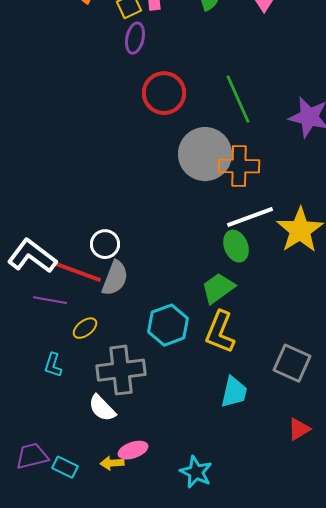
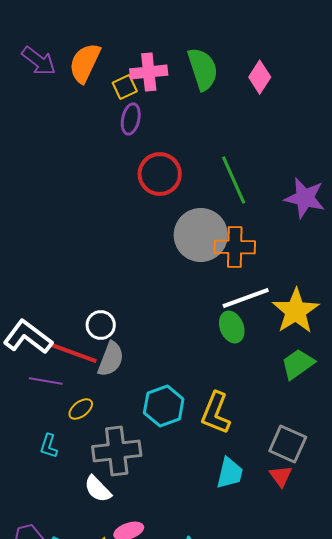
green trapezoid: (218, 288) -> (298, 364), moved
red triangle: (299, 429) -> (281, 476), moved, turned -35

